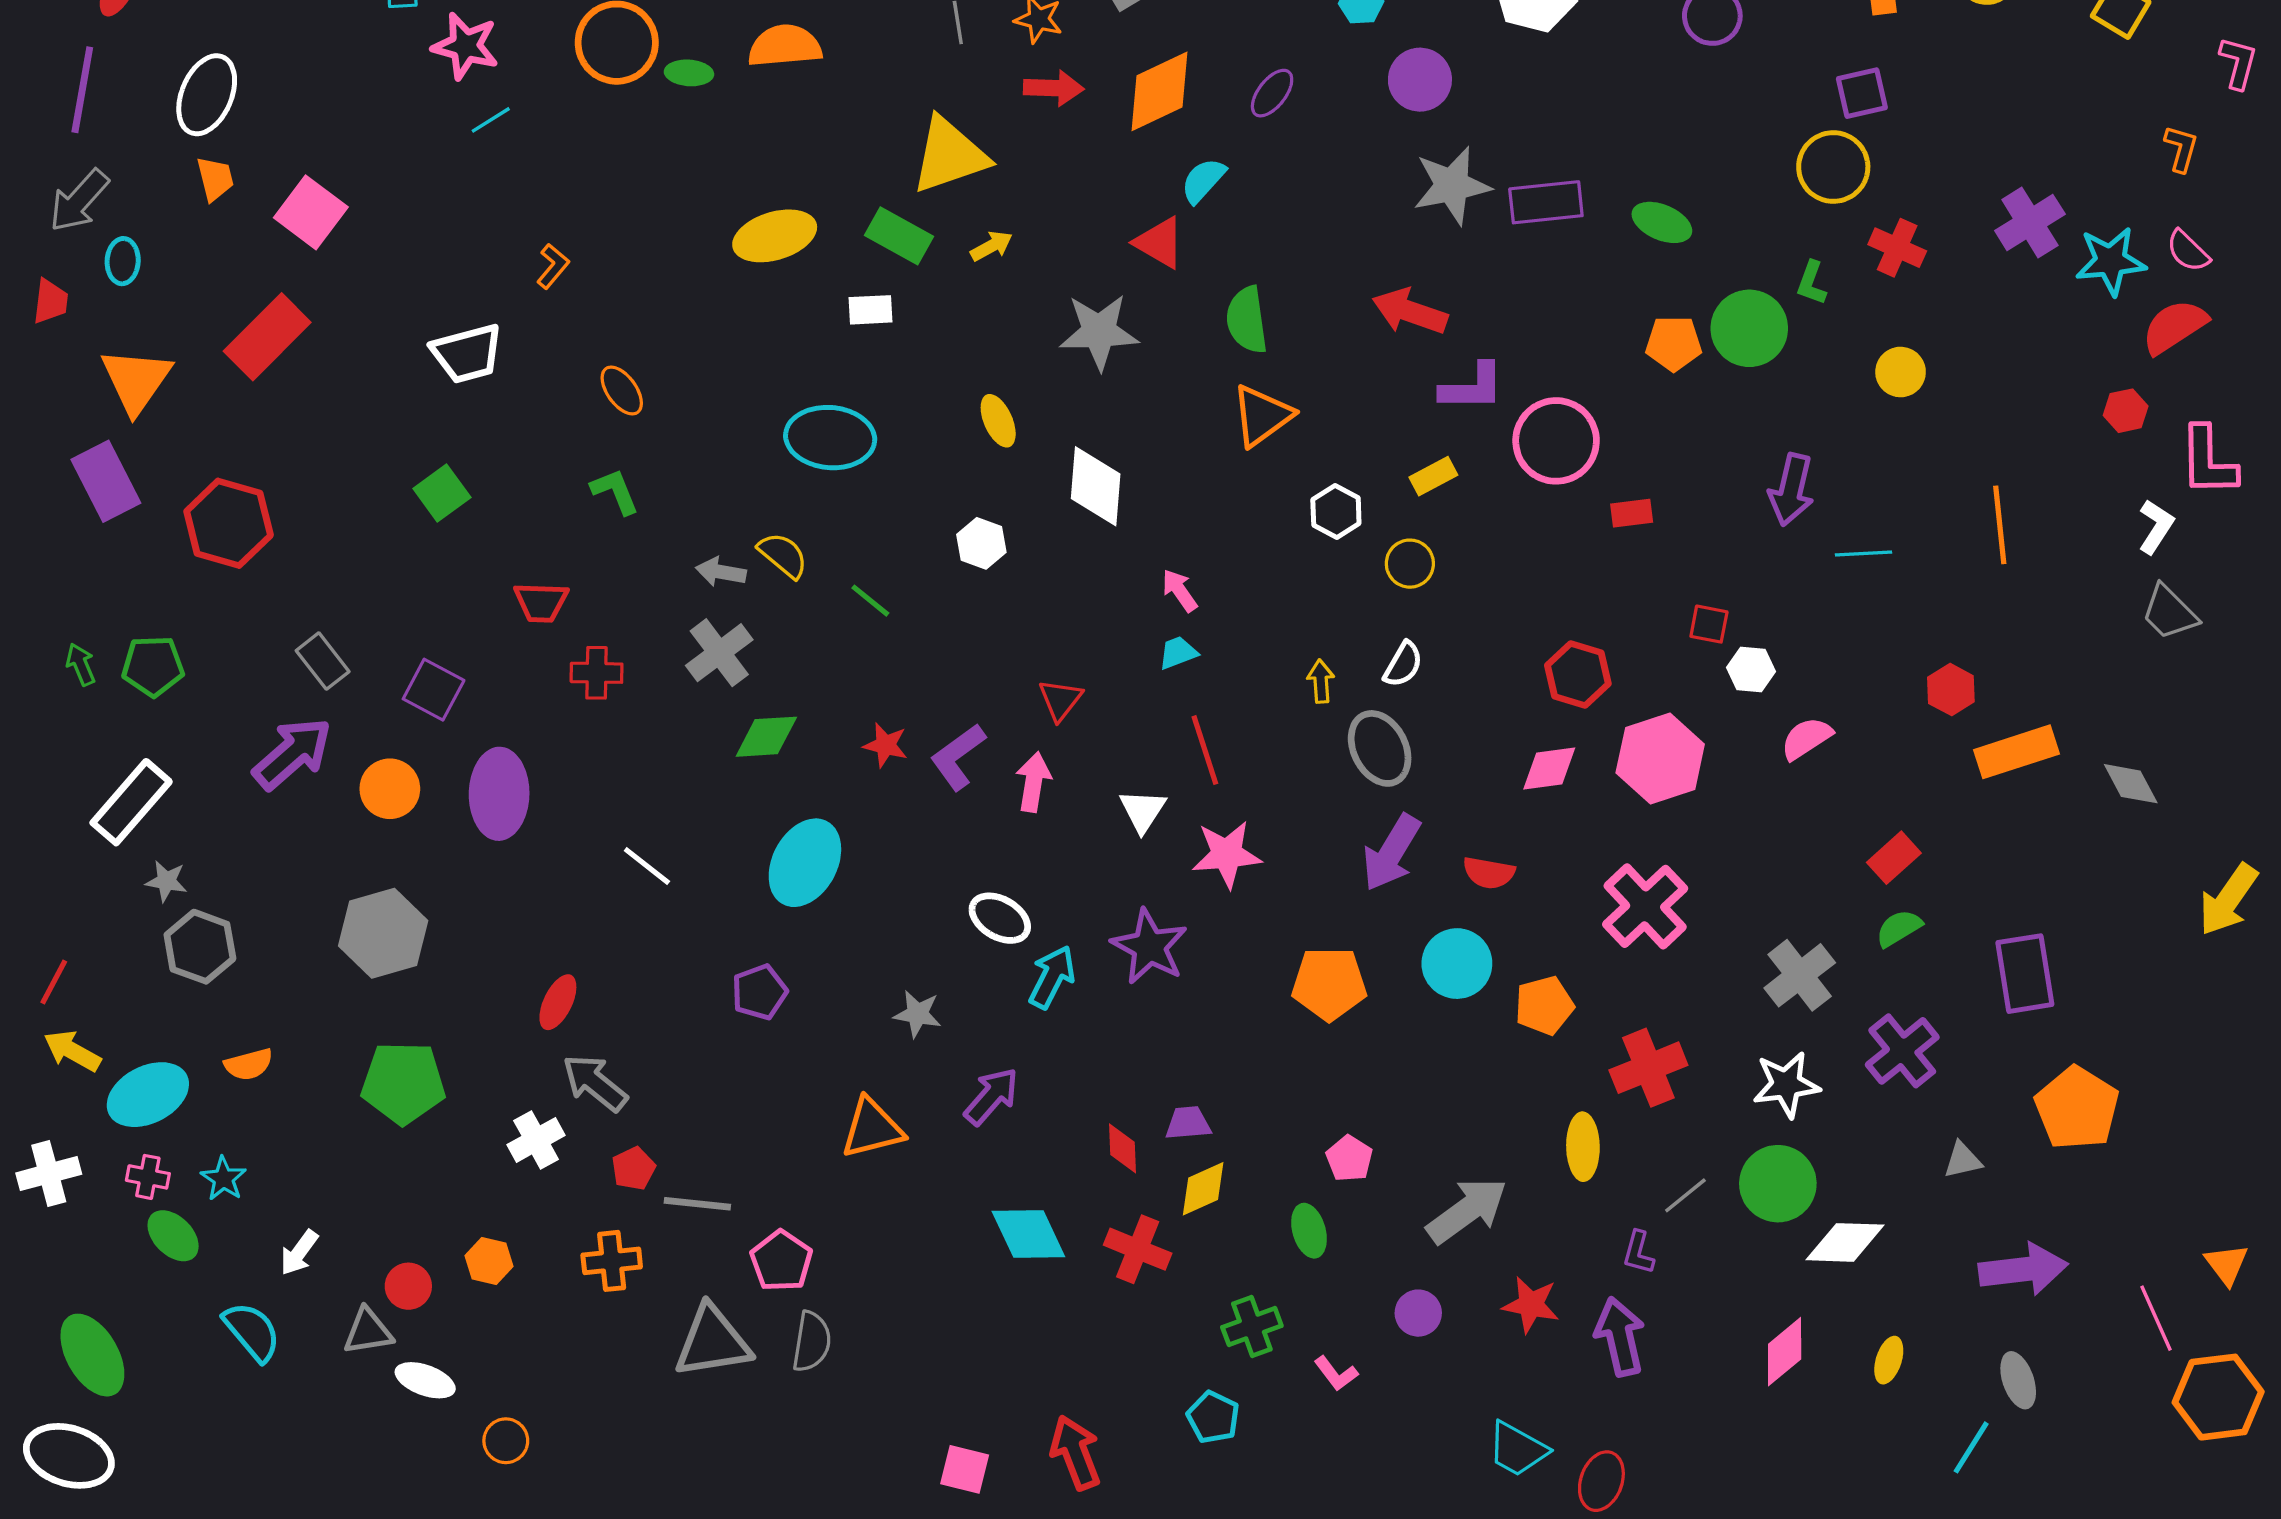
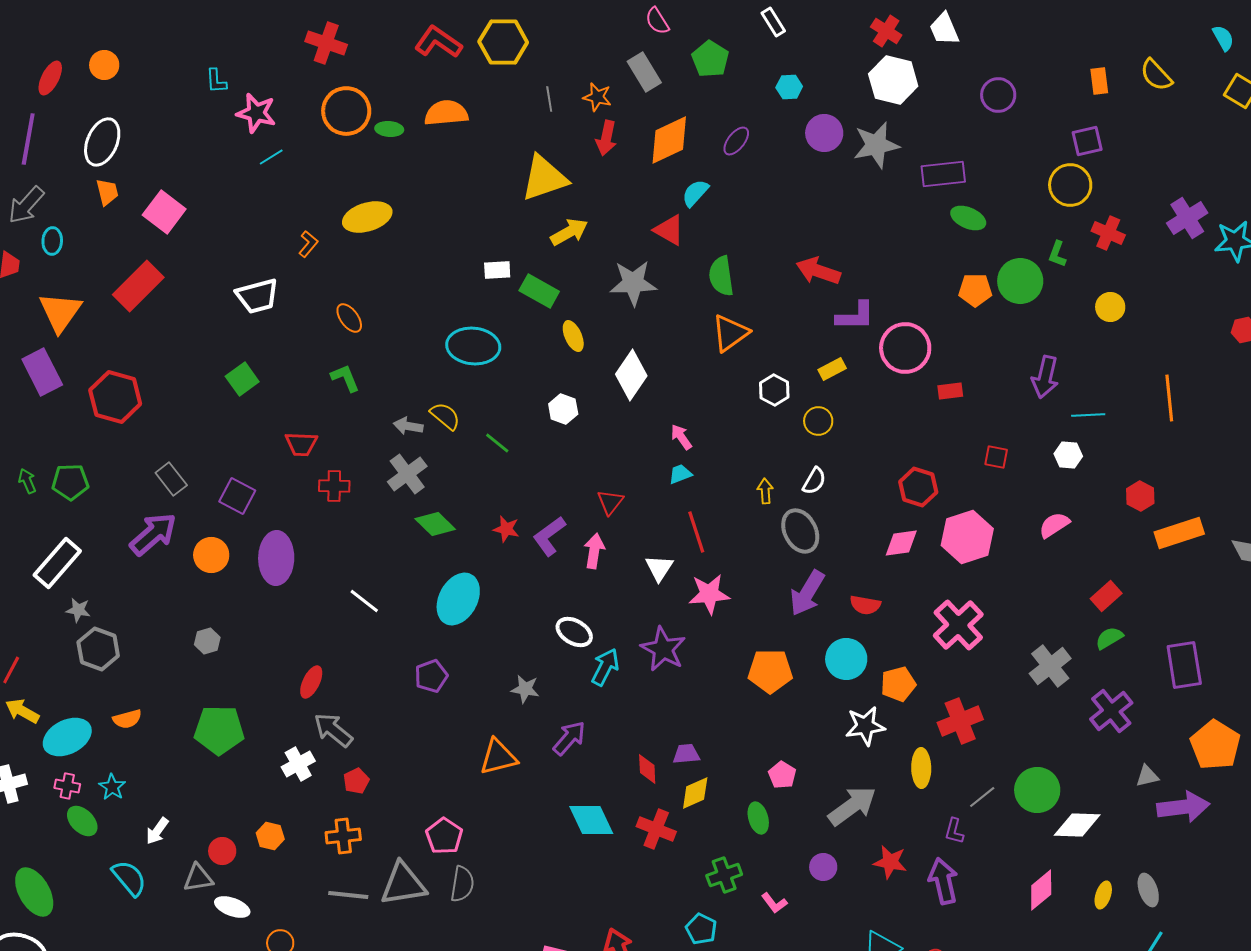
red arrow: (1054, 88) -> (606, 138), turned 100
gray star: (1452, 185) -> (876, 145), moved
purple rectangle: (1546, 202) -> (943, 174), moved
yellow ellipse: (775, 236) -> (367, 217), moved
green rectangle: (899, 236) -> (539, 291), moved
yellow arrow: (991, 246) -> (569, 232), size x1.5
white diamond: (1096, 486) -> (631, 375), turned 30
white hexagon: (1751, 669) -> (1068, 455), moved
green diamond: (766, 737) -> (435, 524), turned 48
gray hexagon: (383, 933) -> (207, 641), size x0.5
white star: (1786, 1085) -> (865, 726), moved
gray line: (697, 1204) -> (348, 895), moved
purple arrow: (2023, 1269) -> (1183, 807), moved
gray ellipse: (2018, 1380) -> (1148, 890), moved

